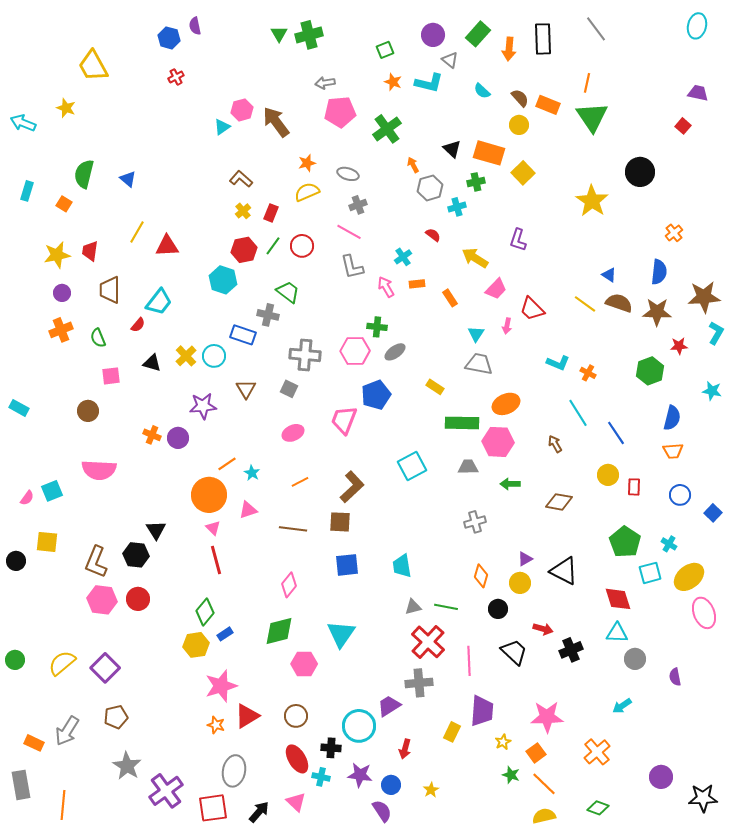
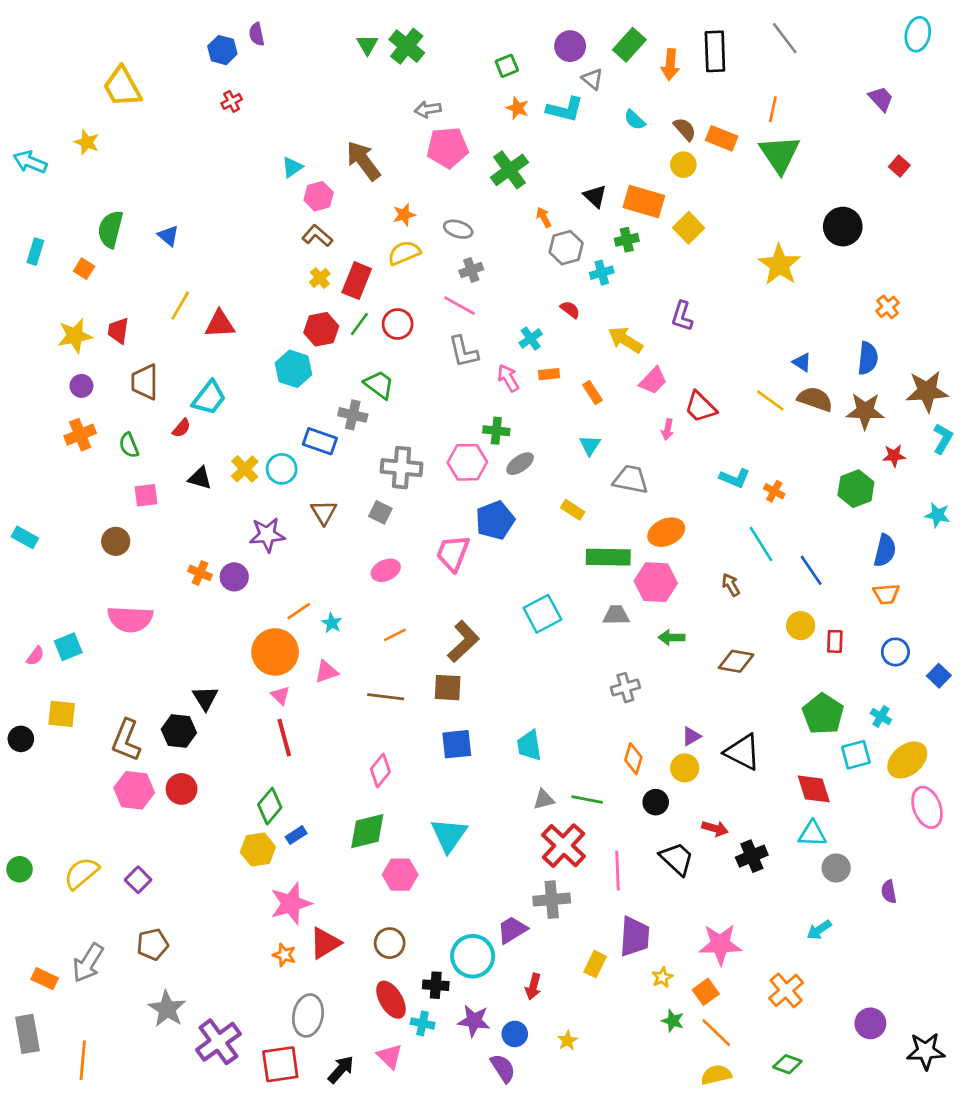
green cross: (309, 35) -> (407, 46), turned -36
purple trapezoid: (698, 93) -> (881, 99), moved, turned 35
pink hexagon: (242, 110) -> (319, 196), moved
red rectangle: (271, 213) -> (357, 281), size x1.5
cyan triangle: (476, 334) -> (590, 445), moved
purple square: (105, 668) -> (138, 880), size x0.7

